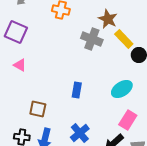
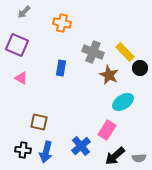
brown star: (108, 19) -> (109, 75), moved
blue rectangle: (77, 90) -> (61, 68), moved
pink rectangle: (128, 120) -> (107, 130), moved

